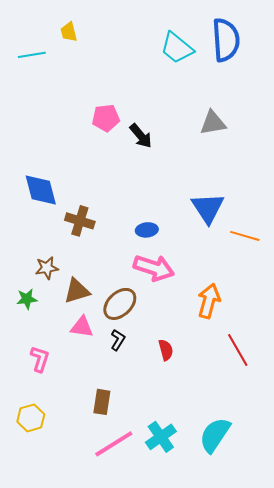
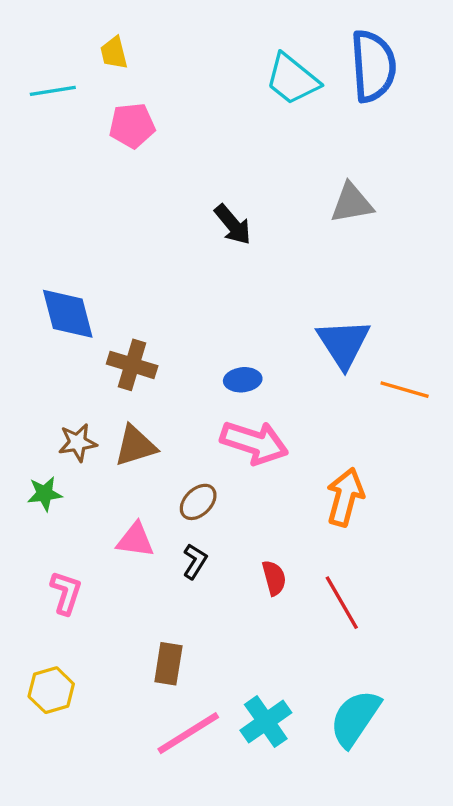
pink pentagon: (106, 118) -> (132, 125), moved
brown triangle: (77, 291) -> (135, 446), moved
brown ellipse: (120, 304) -> (198, 502), size x0.7
red line: (238, 350) -> (342, 603), moved

